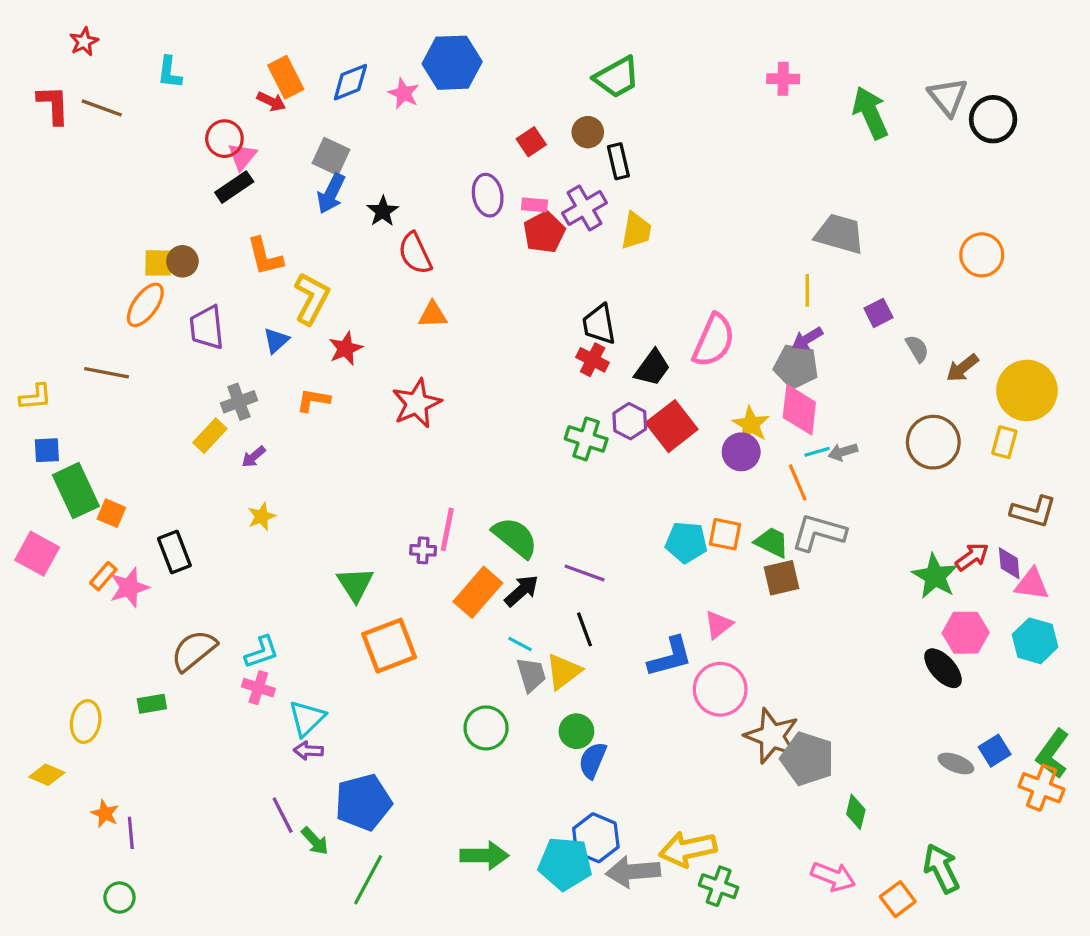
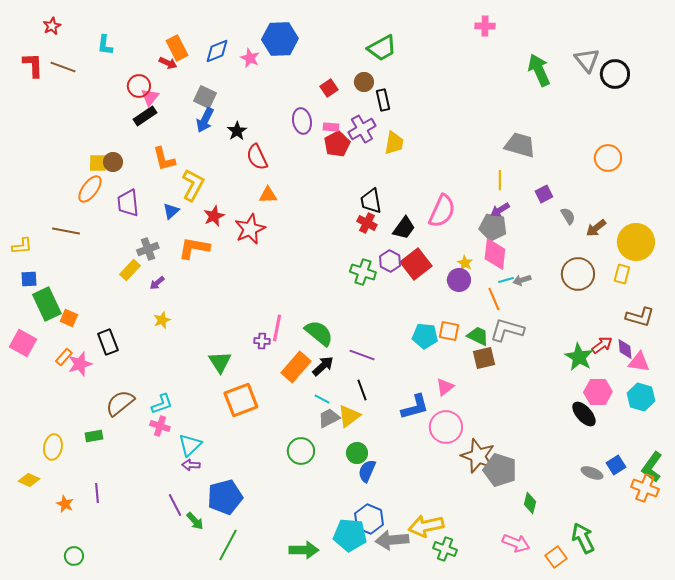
pink cross: (783, 79) -> (485, 26), moved
orange L-shape: (313, 400) -> (194, 248), size x1.5
red star: (417, 403) -> (250, 229), moved
yellow star: (751, 424) -> (465, 263), size x0.7
gray trapezoid: (531, 675) -> (329, 418), turned -100
purple line: (131, 833) -> (97, 493), moved
green arrow: (484, 856) -> (304, 550), moved

